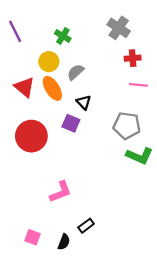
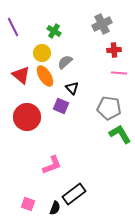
gray cross: (119, 28) -> (102, 24), turned 30
green L-shape: (140, 156) -> (120, 134), turned -145
black rectangle: (86, 226) -> (74, 194), size x1.6

